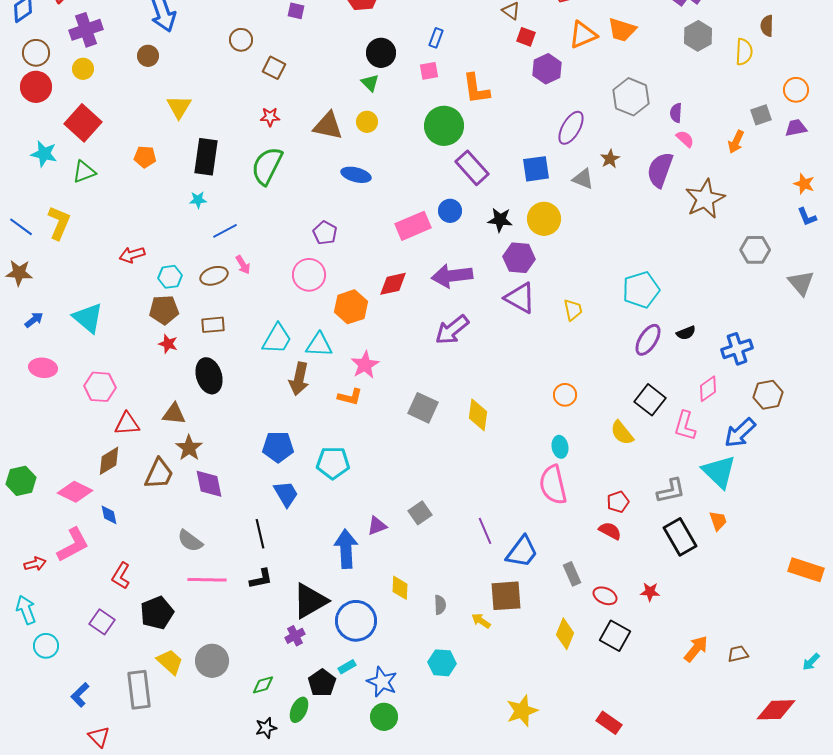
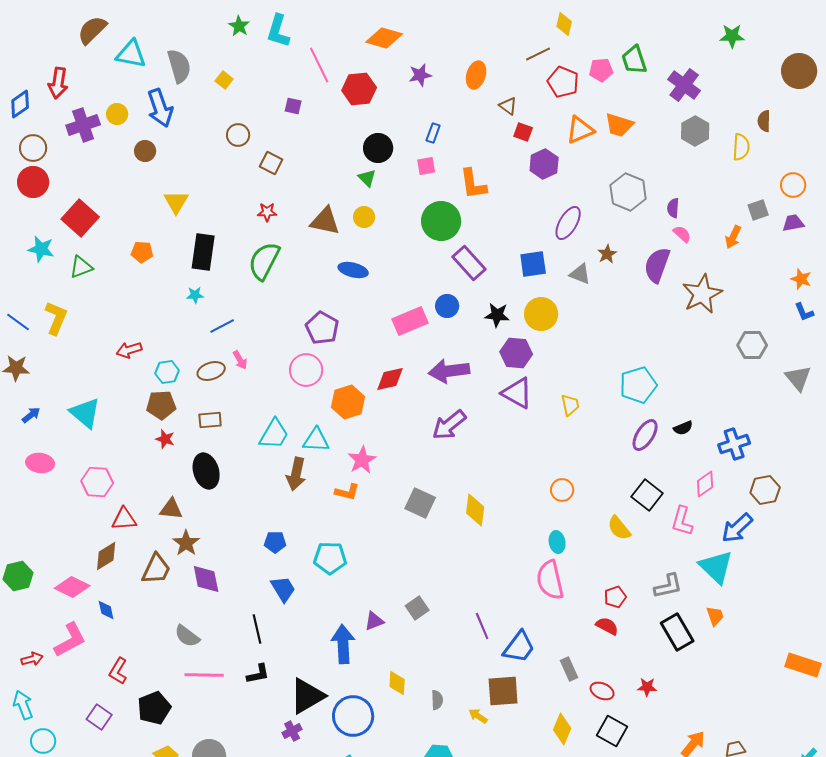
yellow circle: (83, 69) -> (117, 114), moved
purple pentagon: (325, 233) -> (322, 328), size x1.4
blue pentagon: (278, 447) -> (275, 542), size x0.7

